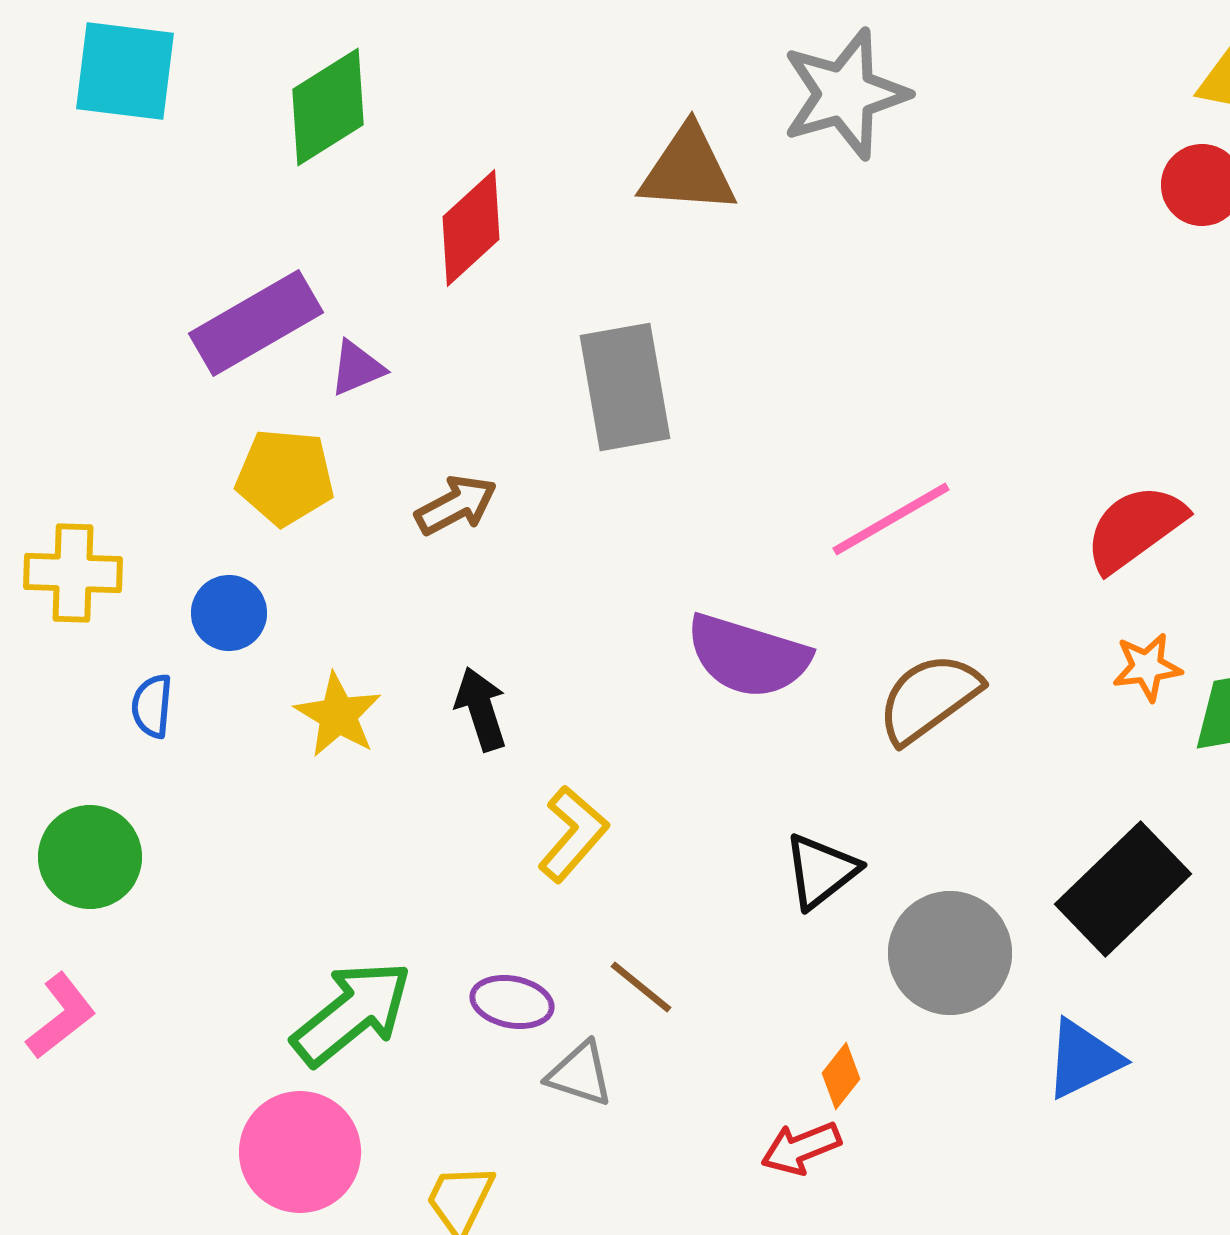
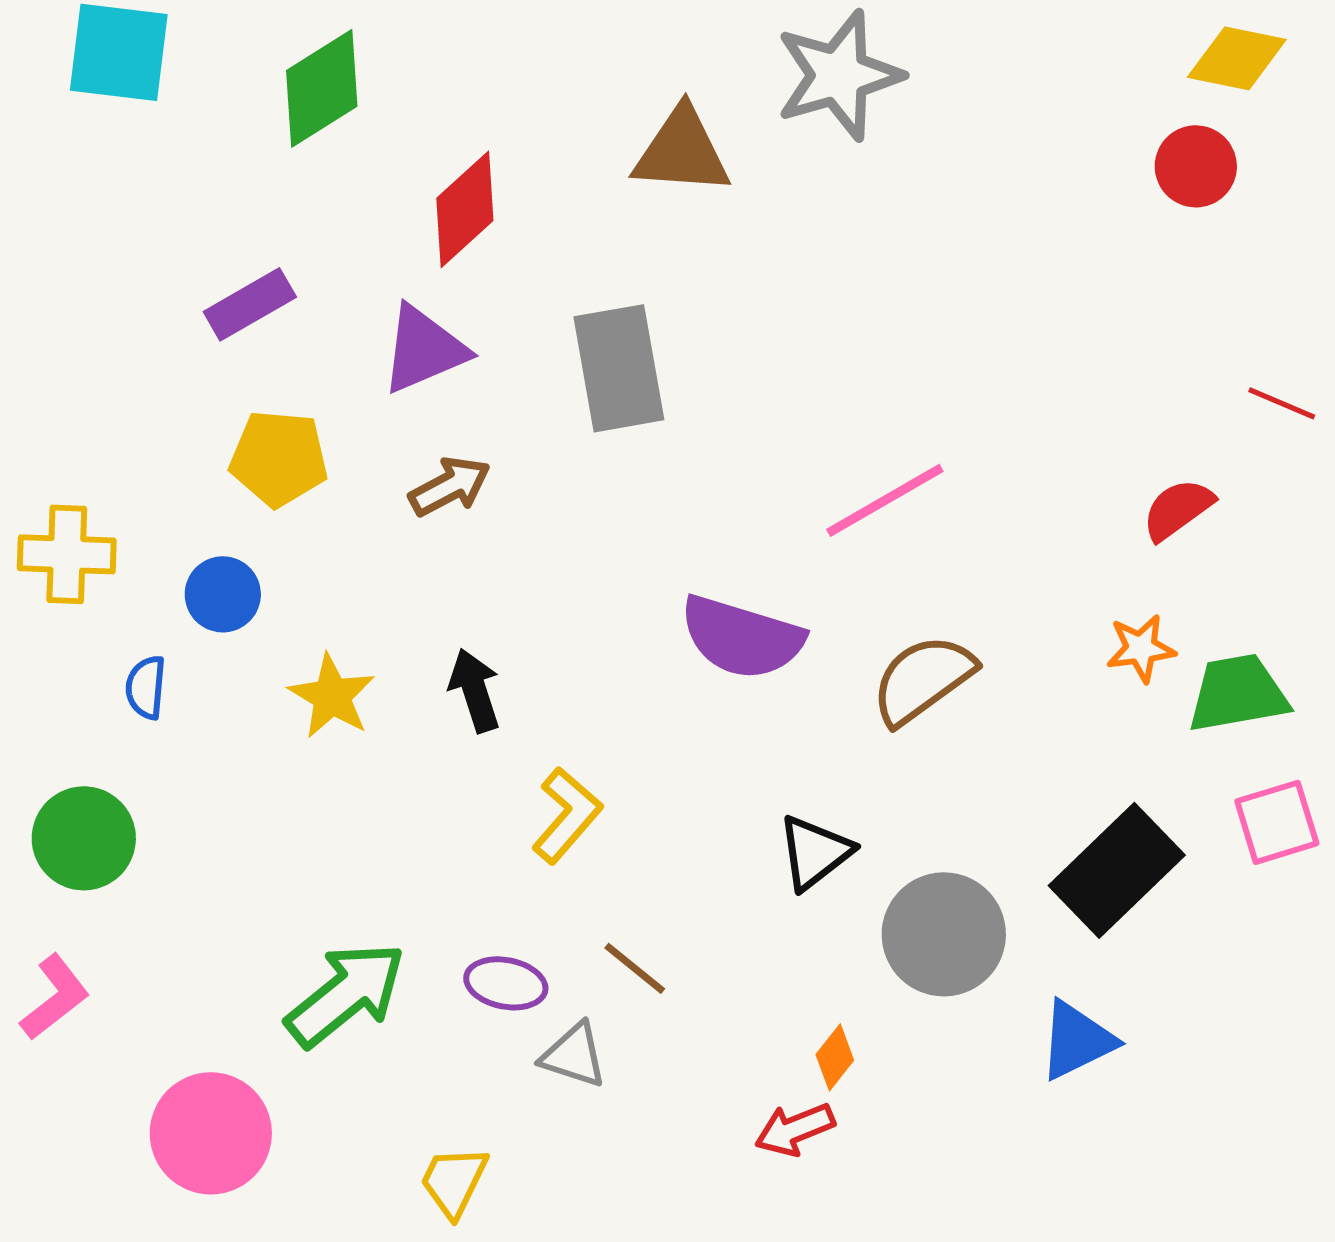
purple rectangle: (256, 323) -> (250, 304), size x0.7
purple triangle: (357, 368) -> (424, 349), moved, size x1.6
red semicircle: (1135, 528) -> (1178, 509), moved, size x0.7
pink circle: (300, 1152) -> (211, 1133), moved

